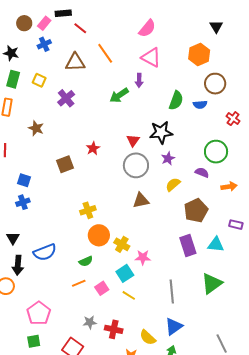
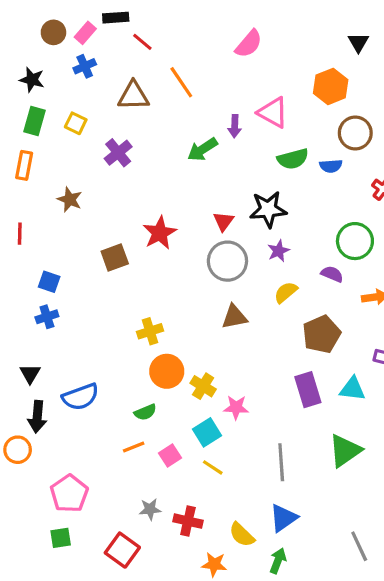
pink triangle: (151, 57) -> (273, 112), moved
green semicircle: (176, 100) -> (293, 159), turned 54
red star: (93, 148) -> (160, 233), size x1.5

